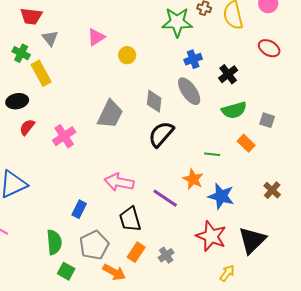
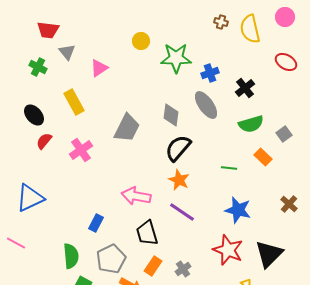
green star: (177, 22) -> (176, 58), moved
pink triangle: (96, 37) -> (99, 68), moved
yellow circle: (127, 55) -> (141, 41), moved
yellow rectangle: (41, 73) -> (74, 102), moved
black ellipse: (17, 101) -> (34, 115), turned 60
gray square: (267, 120) -> (284, 134), turned 35
orange star: (193, 179) -> (179, 180), moved

